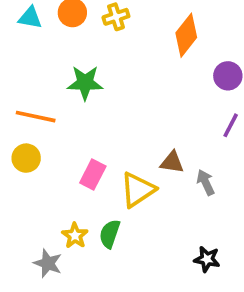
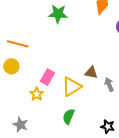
green star: (85, 83) -> (58, 14), moved
green semicircle: (110, 234) -> (69, 116), moved
yellow star: (75, 236) -> (37, 94), moved

